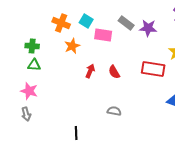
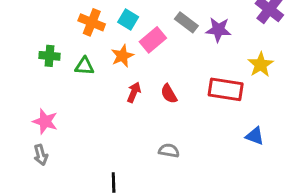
pink rectangle: (103, 35) -> (153, 40), turned -48
orange star: (72, 46) -> (122, 56), moved
green triangle: (34, 65) -> (84, 66), moved

